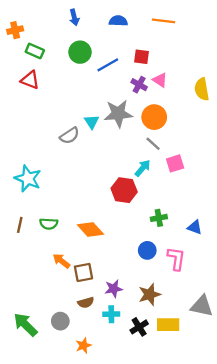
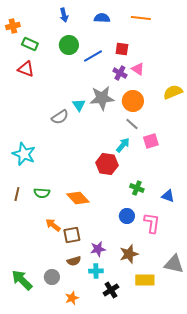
yellow semicircle: (202, 89) -> (173, 92), moved, turned 78
green cross: (159, 218) -> (137, 188), turned 32
black cross: (139, 327) -> (111, 290), moved

